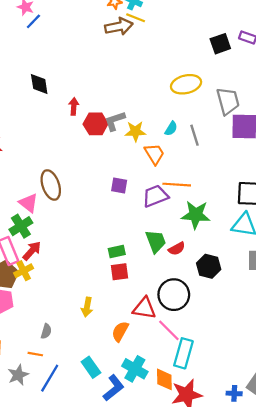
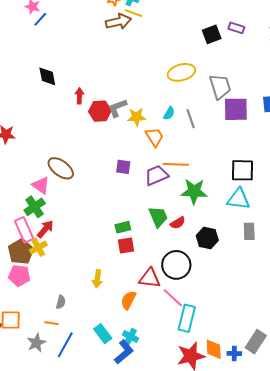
brown ellipse: (51, 185) -> (61, 168), turned -32
cyan cross: (135, 369) -> (131, 337), moved, size x0.7
orange diamond: (164, 379) -> (214, 349), moved

